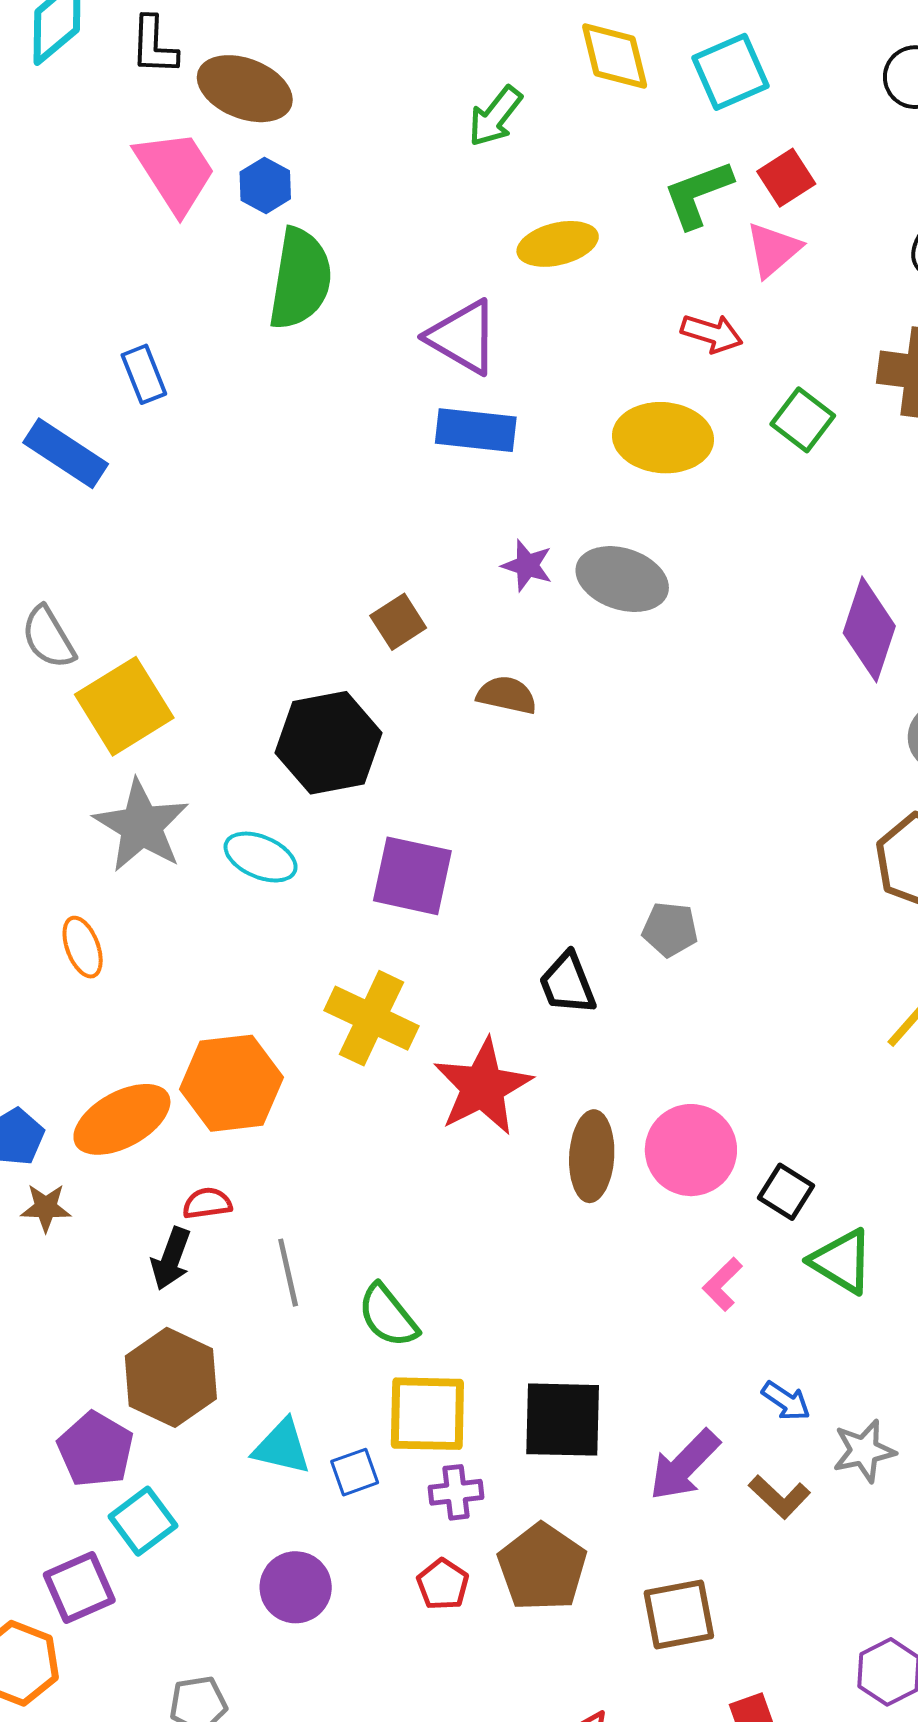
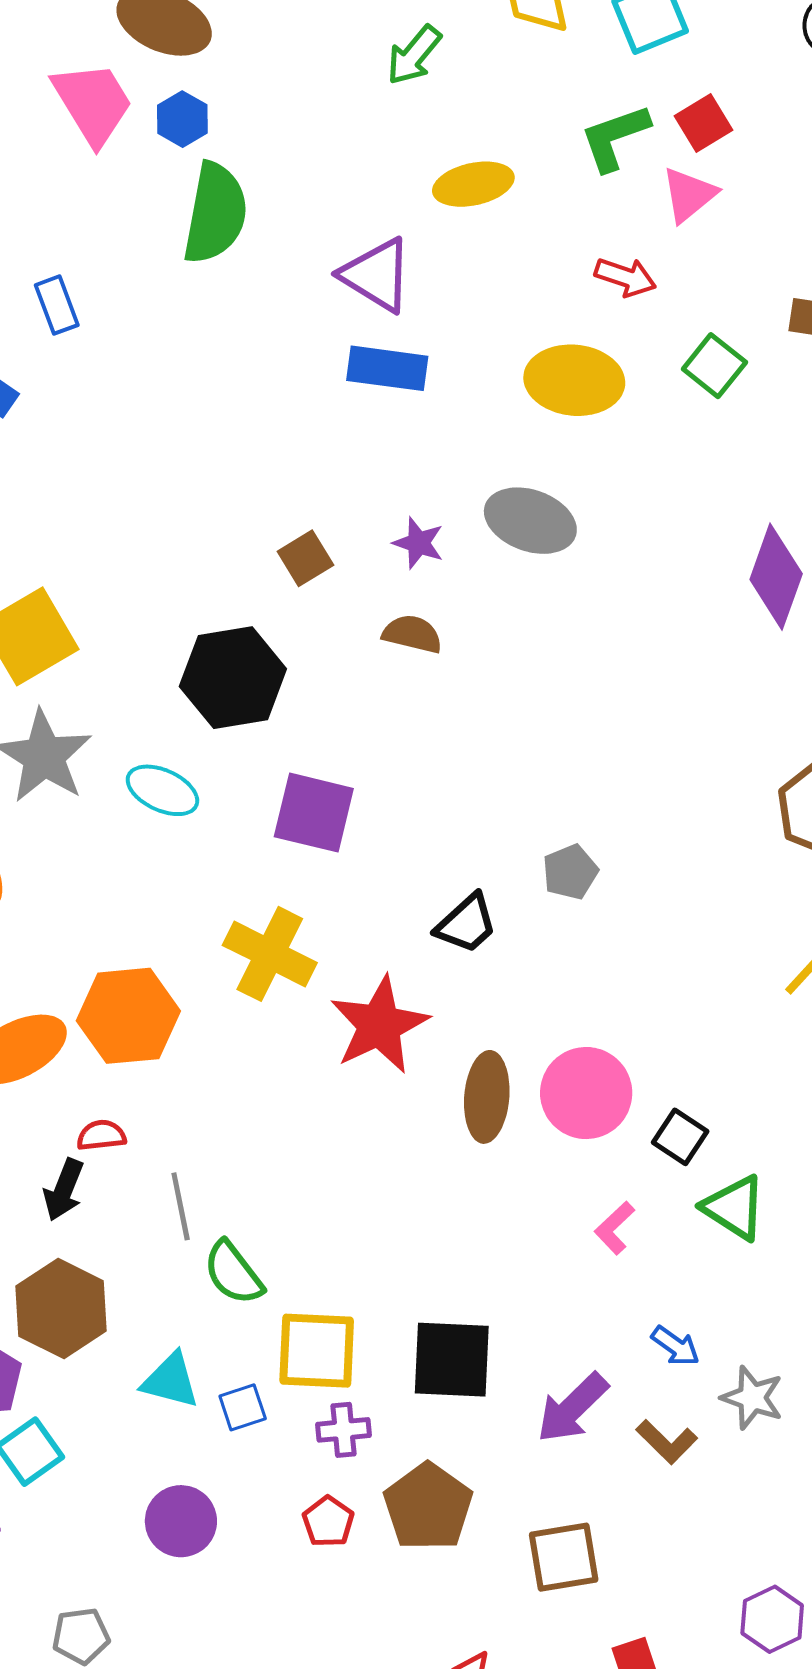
purple star: (527, 566) -> (418, 543), moved
gray pentagon: (670, 929) -> (570, 872), turned -30
black trapezoid: (568, 983) -> (466, 924), turned -112
green semicircle: (388, 1316) -> (233, 1273), moved
gray star: (864, 1451) -> (752, 1398), turned 30

